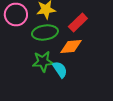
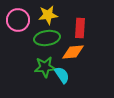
red rectangle: (78, 22) -> (80, 28), turned -42

